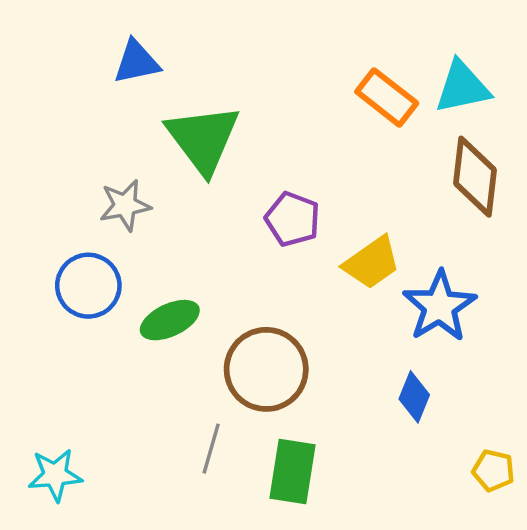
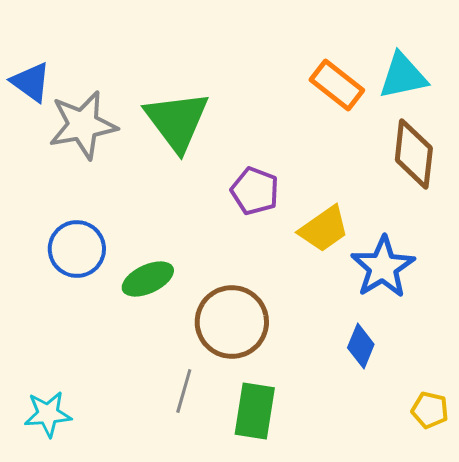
blue triangle: (137, 62) -> (31, 82), moved, turned 48
gray star: (125, 205) -> (83, 125), moved, size x1.5

